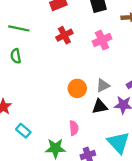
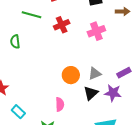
green line: (19, 28) -> (31, 15), moved
black triangle: (100, 107) -> (91, 93), turned -35
pink semicircle: (74, 128) -> (60, 104), moved

